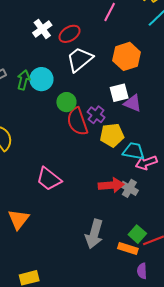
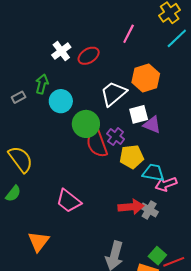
white trapezoid: (80, 59) -> (113, 94), moved
green arrow: (23, 80) -> (42, 84), moved
green circle: (66, 102) -> (86, 124), size x1.4

